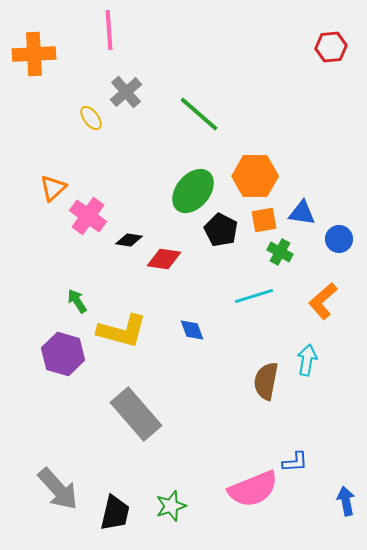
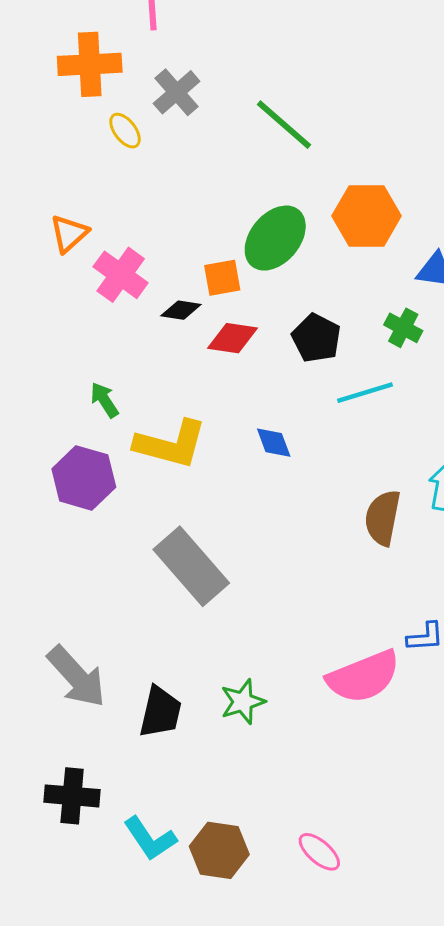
orange cross: (34, 54) -> (90, 64), moved
orange square: (264, 220) -> (222, 278), moved
black pentagon: (221, 230) -> (316, 338), moved

